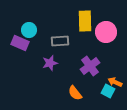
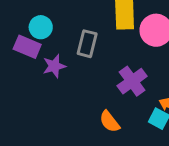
gray rectangle: (60, 41) -> (87, 44), turned -72
purple star: (50, 63) -> (54, 66), moved

